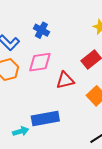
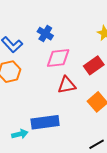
pink diamond: (40, 62) -> (58, 58), moved

